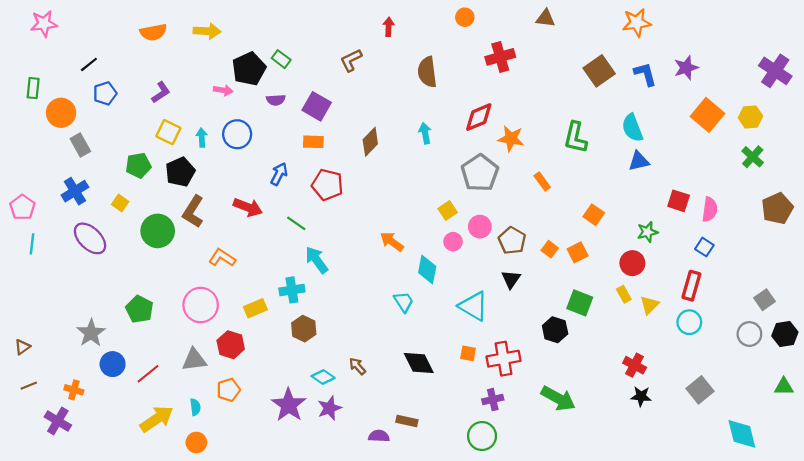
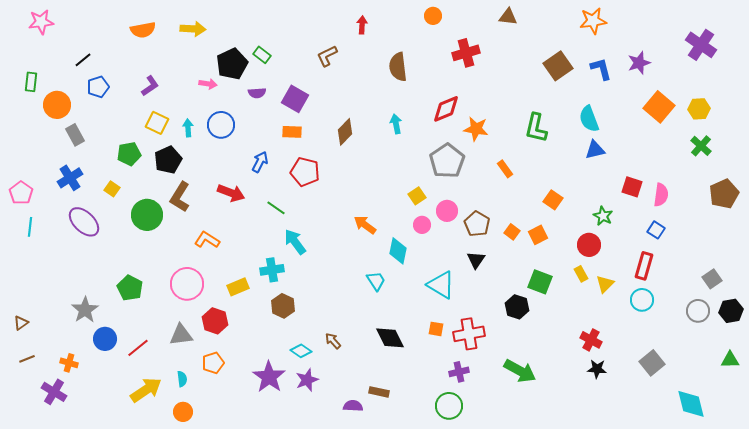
purple cross: (775, 71) -> (701, 45), moved
green star: (647, 232) -> (603, 216), turned -30

